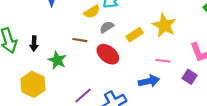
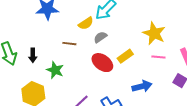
yellow rectangle: (135, 35) -> (125, 56), moved
brown line: (80, 40) -> (69, 44), moved
pink line: (163, 61) -> (158, 57), moved

